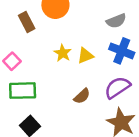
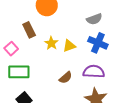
brown rectangle: (27, 22) -> (29, 30), moved
purple semicircle: (117, 87) -> (94, 72), turned 35

